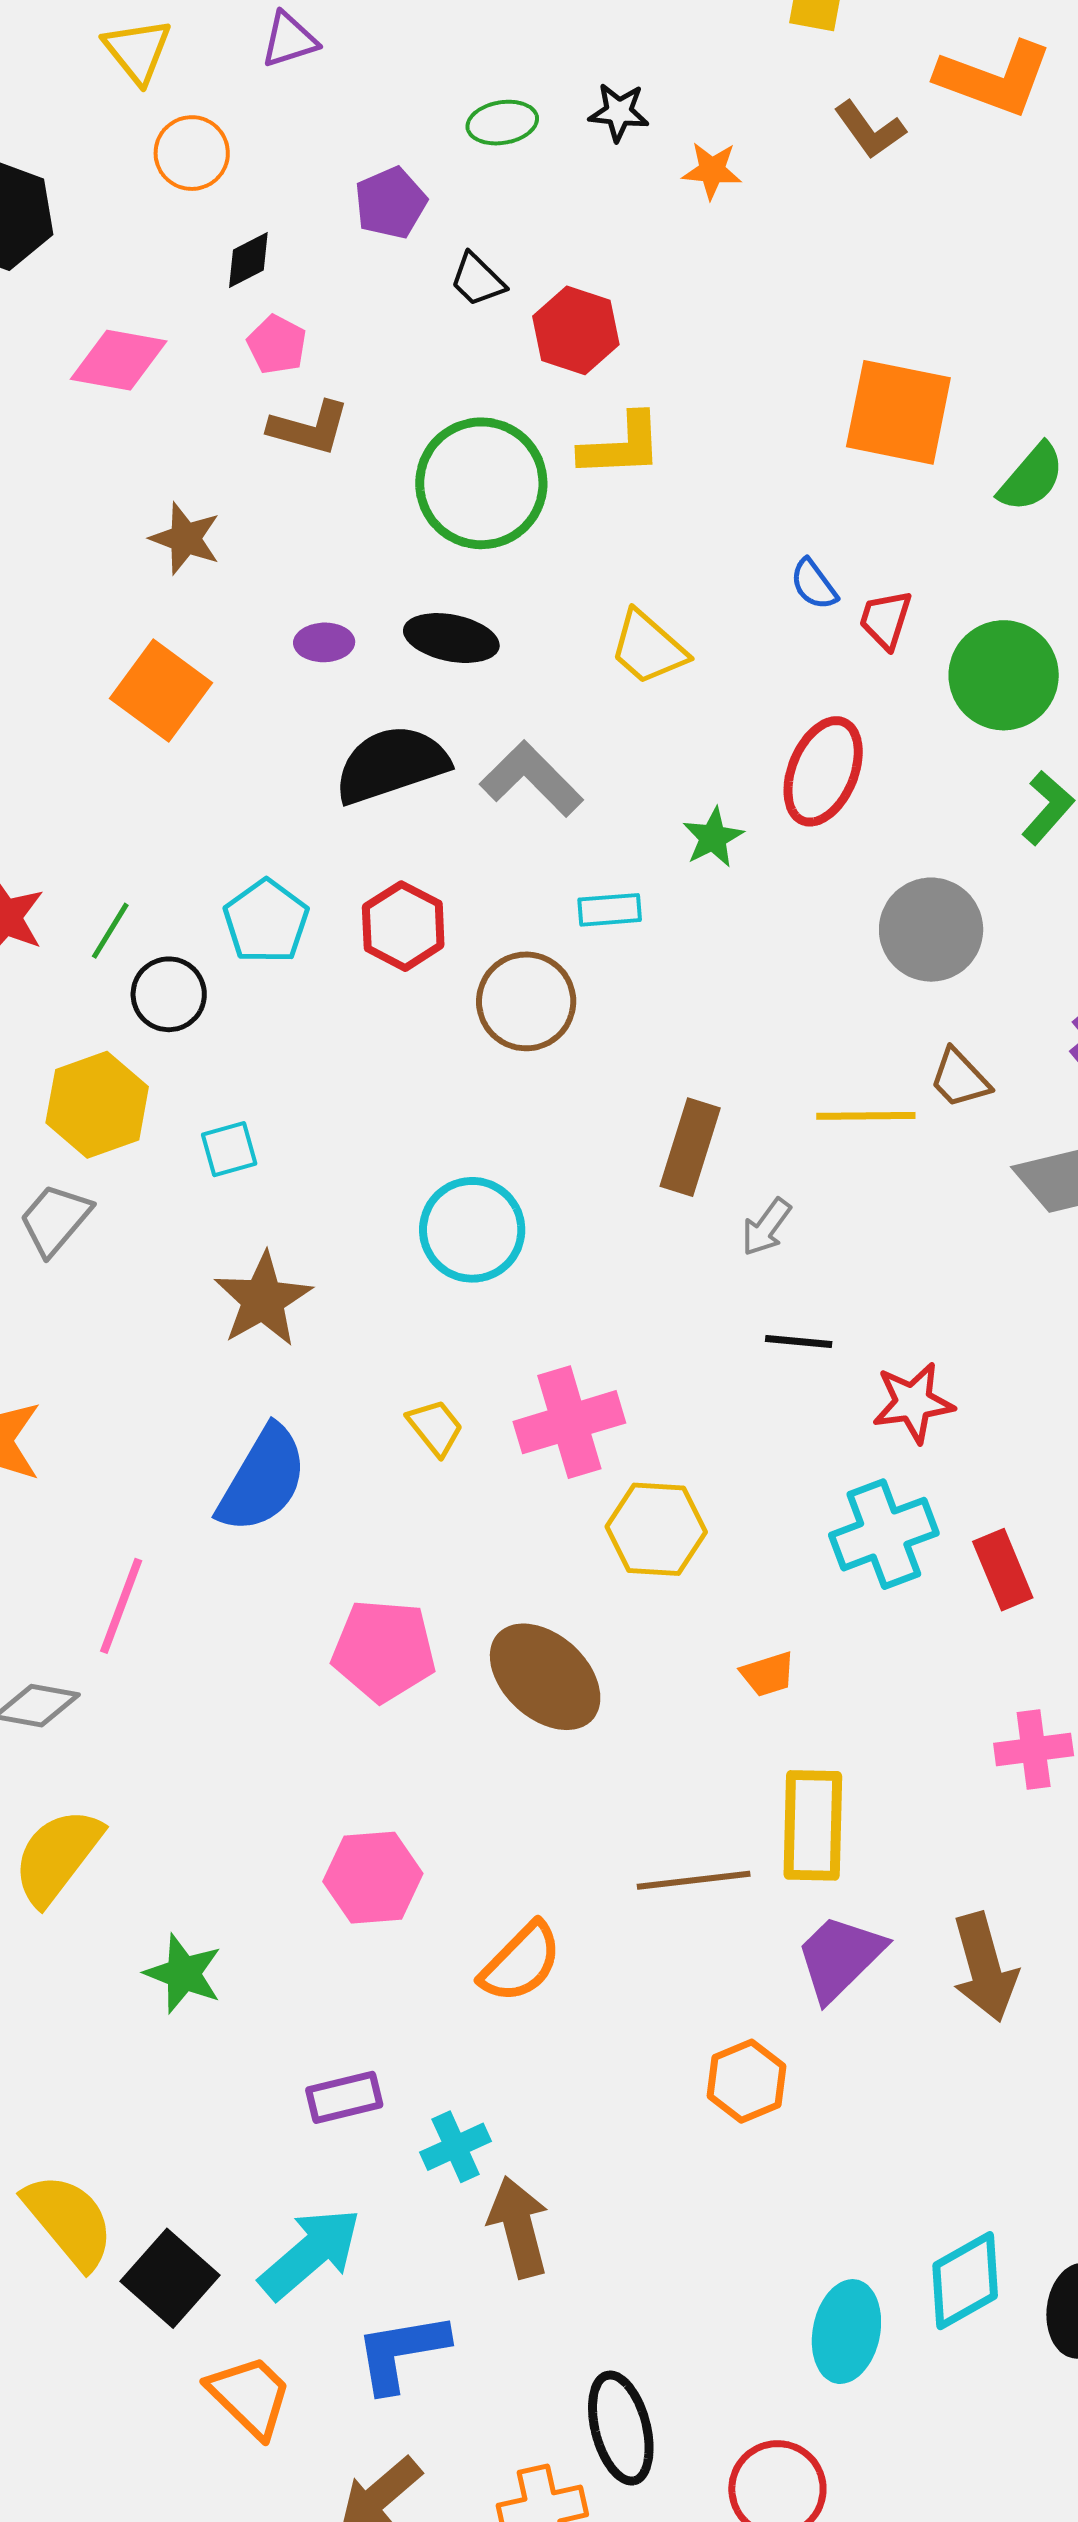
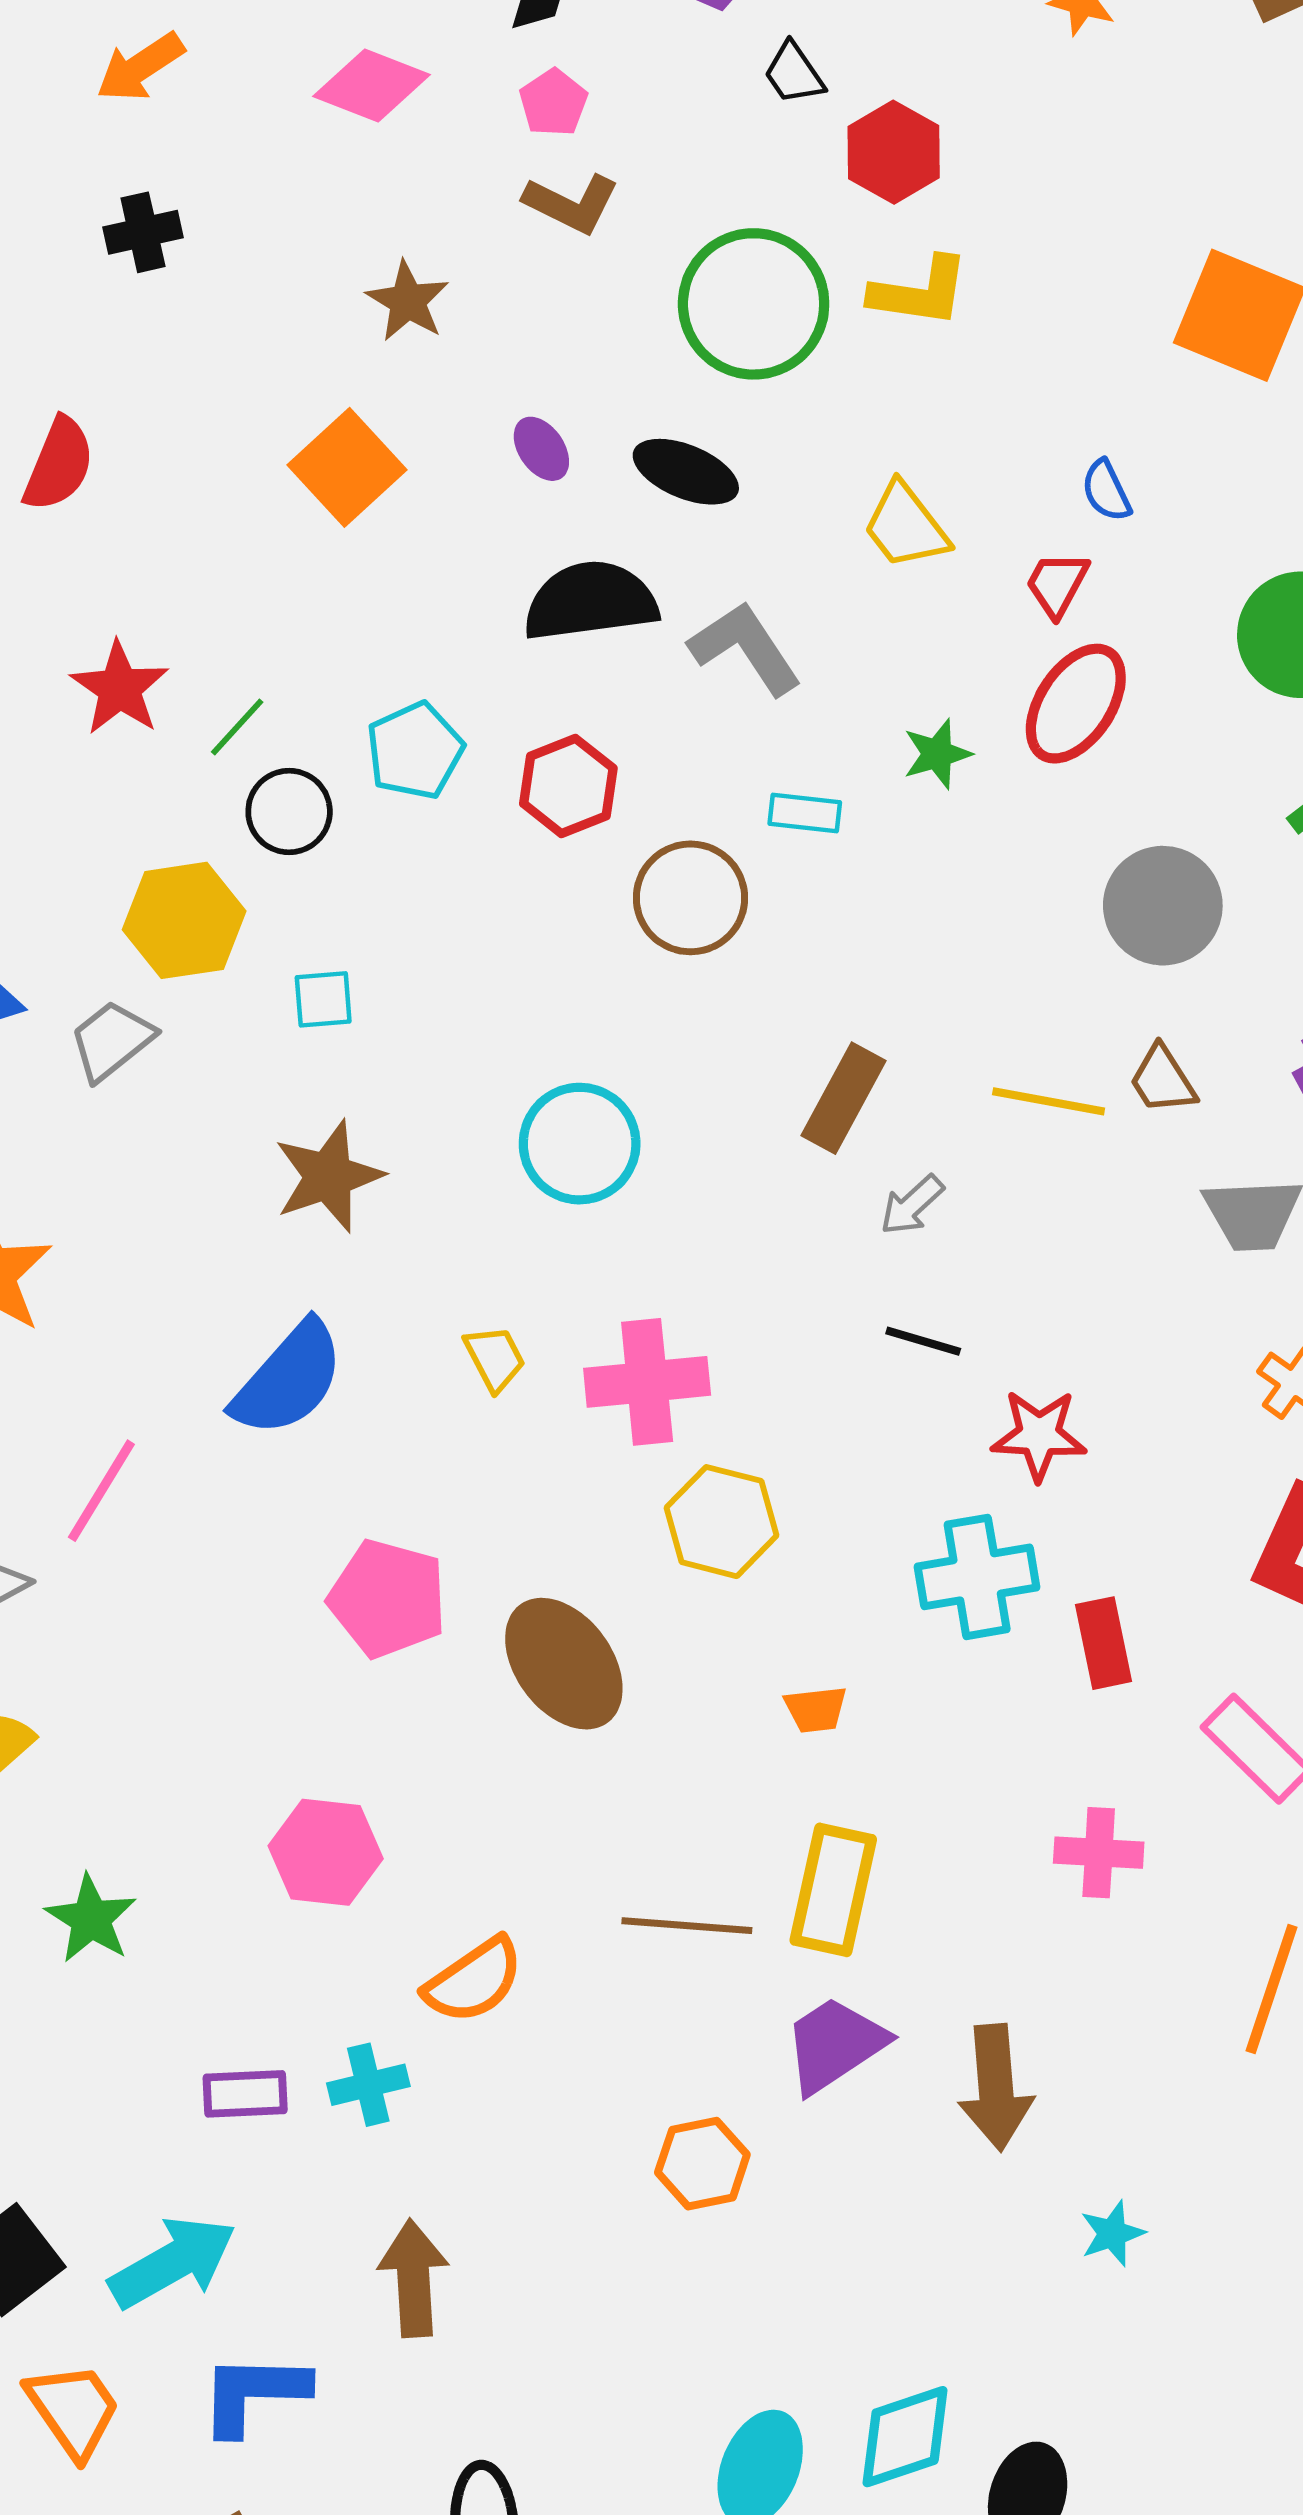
red trapezoid: (886, 620) -> (1057, 584), moved
purple ellipse: (324, 642) -> (541, 449), turned 46
cyan cross: (456, 2147) -> (368, 2085), moved

